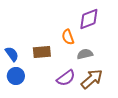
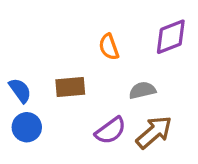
purple diamond: (89, 19) -> (171, 37), moved
orange semicircle: (68, 37) -> (109, 47), moved

